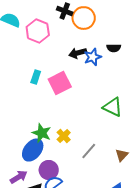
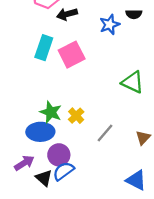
black arrow: (78, 53) -> (67, 14), moved
cyan rectangle: (36, 77) -> (44, 48), size x1.5
blue ellipse: (33, 150) -> (40, 132), turned 50

